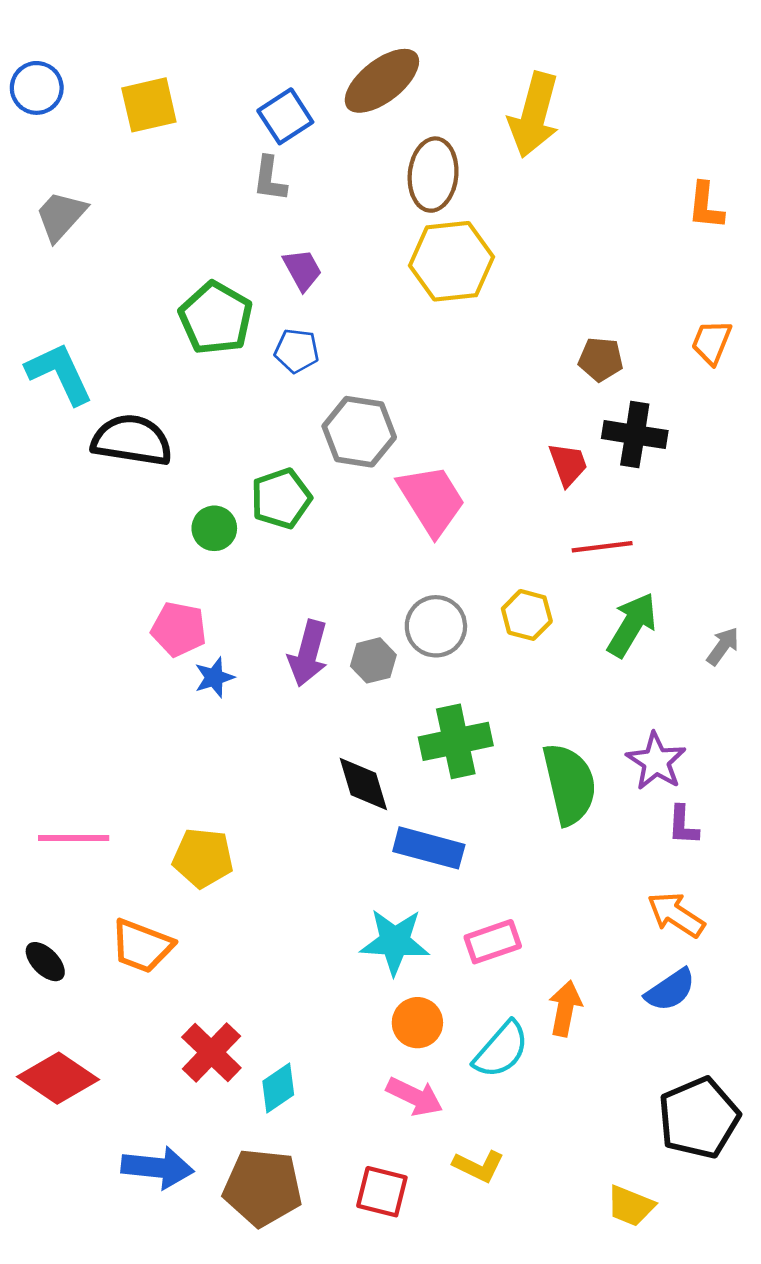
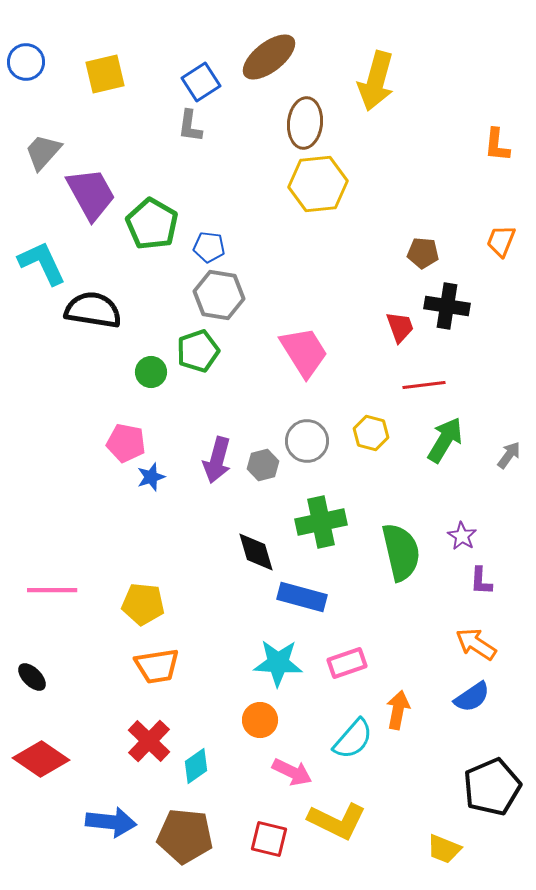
purple trapezoid: (302, 270) -> (91, 194), moved, size x1.8
gray hexagon: (359, 432) -> (219, 295), moved
purple star: (656, 761) -> (462, 536), size x0.7
orange trapezoid: (142, 946) -> (157, 666), moved, turned -30
orange circle: (417, 1023) -> (260, 720), moved
yellow L-shape: (479, 1166) -> (337, 821), size x1.6

